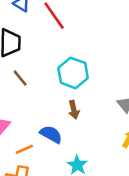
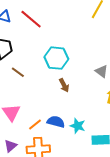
blue semicircle: (51, 134) -> (56, 122), moved

